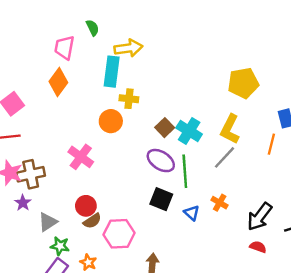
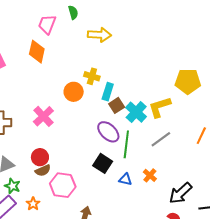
cyan rectangle: (112, 72) -> (108, 92), moved, size x0.7
orange diamond: (58, 82) -> (37, 52), turned -35
yellow L-shape: (230, 129) -> (160, 107), moved, turned 35
blue triangle: (192, 213) -> (125, 179), turned -40

